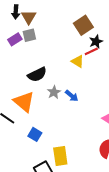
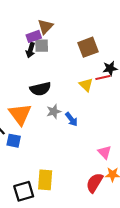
black arrow: (16, 12) -> (30, 50), moved
brown square: (83, 25) -> (88, 47), moved
purple rectangle: (15, 39) -> (34, 36), moved
blue square: (35, 134) -> (14, 141), moved, turned -32

